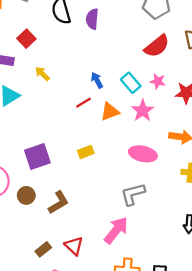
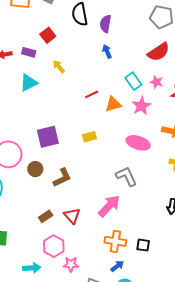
blue arrow: (97, 80) -> (107, 51), moved
gray L-shape: (133, 194) -> (126, 176), turned 75

